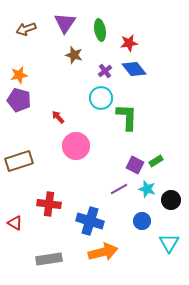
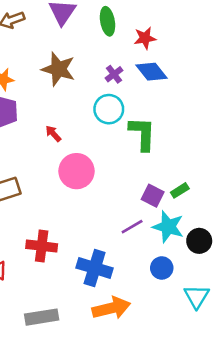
brown star: (74, 55) -> (58, 69), moved, size x1.5
cyan star: (147, 189) -> (168, 227), size x1.4

